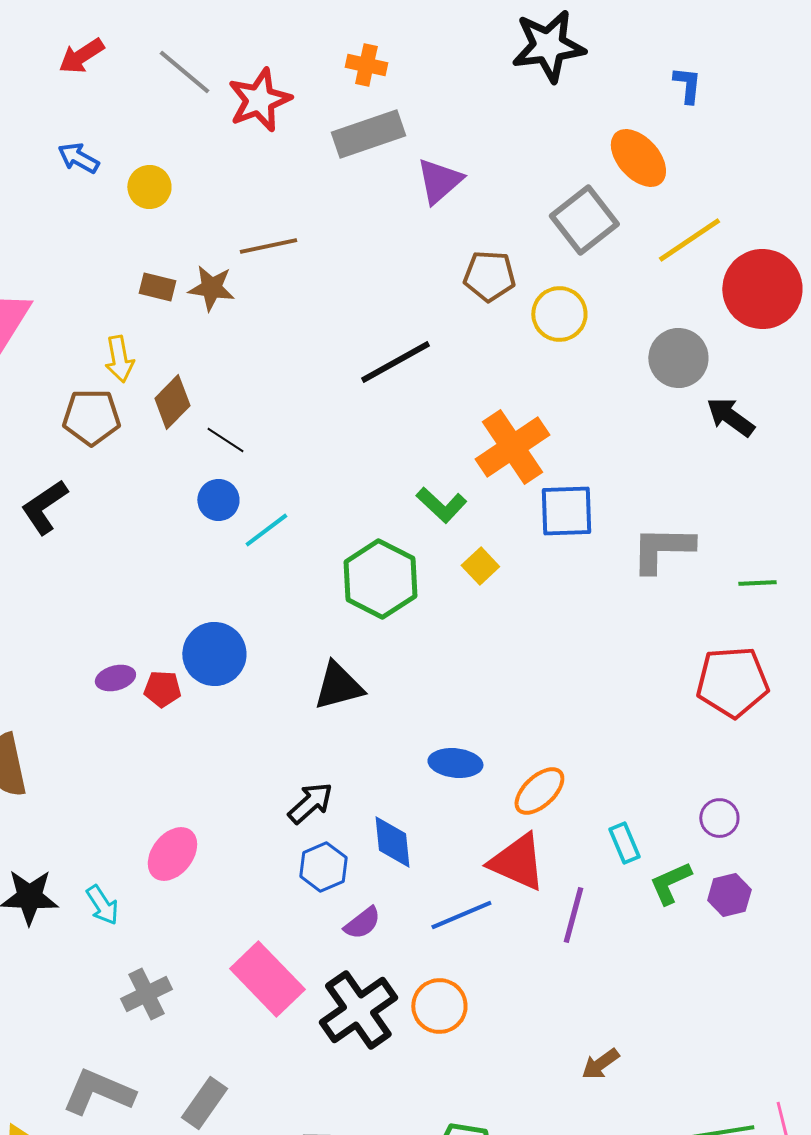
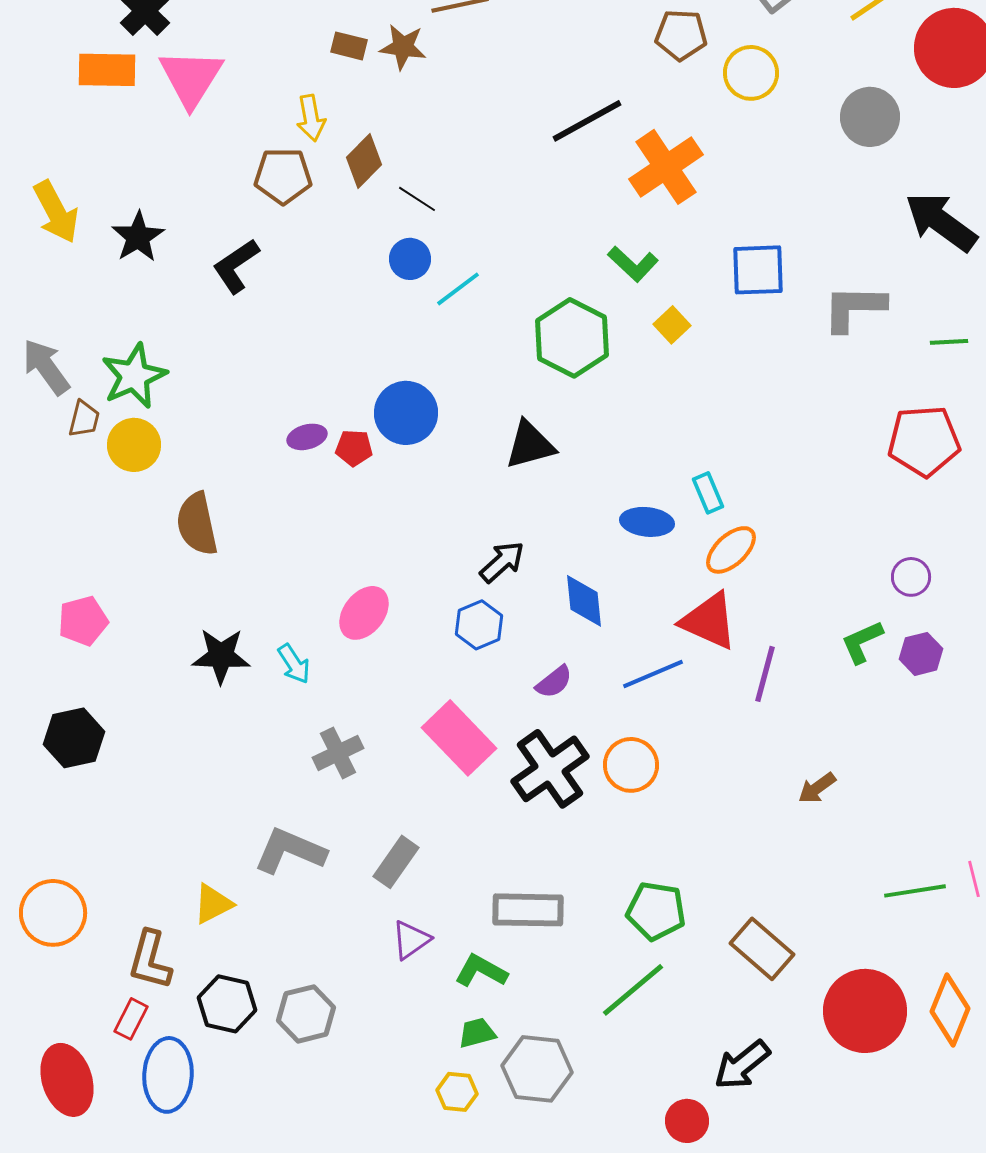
black arrow: (730, 417) -> (941, 222), moved, size x1.5
orange cross: (512, 447) -> (666, 167), moved
cyan rectangle: (624, 843) -> (708, 493), moved
blue hexagon: (323, 867) -> (479, 625), moved
brown arrow: (600, 1064) -> (817, 788), moved

